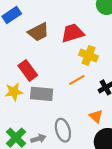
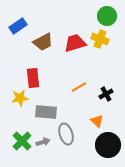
yellow cross: (89, 55) -> (100, 39), moved
red rectangle: (28, 70) -> (33, 78), turned 30
gray rectangle: (42, 94) -> (46, 112), moved

